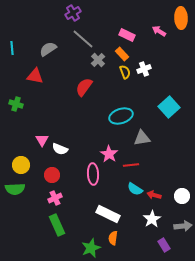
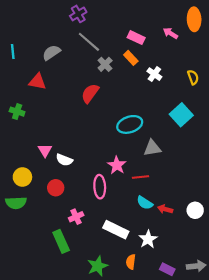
white cross: (144, 69) -> (154, 74), turned -32
yellow semicircle: (125, 72) -> (193, 77), moved
pink cross: (55, 198) -> (76, 217), moved
white star: (152, 219) -> (148, 239), moved
gray arrow: (183, 226) -> (196, 266), moved
orange semicircle: (113, 238) -> (131, 262), moved
purple rectangle: (164, 245) -> (167, 269), moved, turned -32

